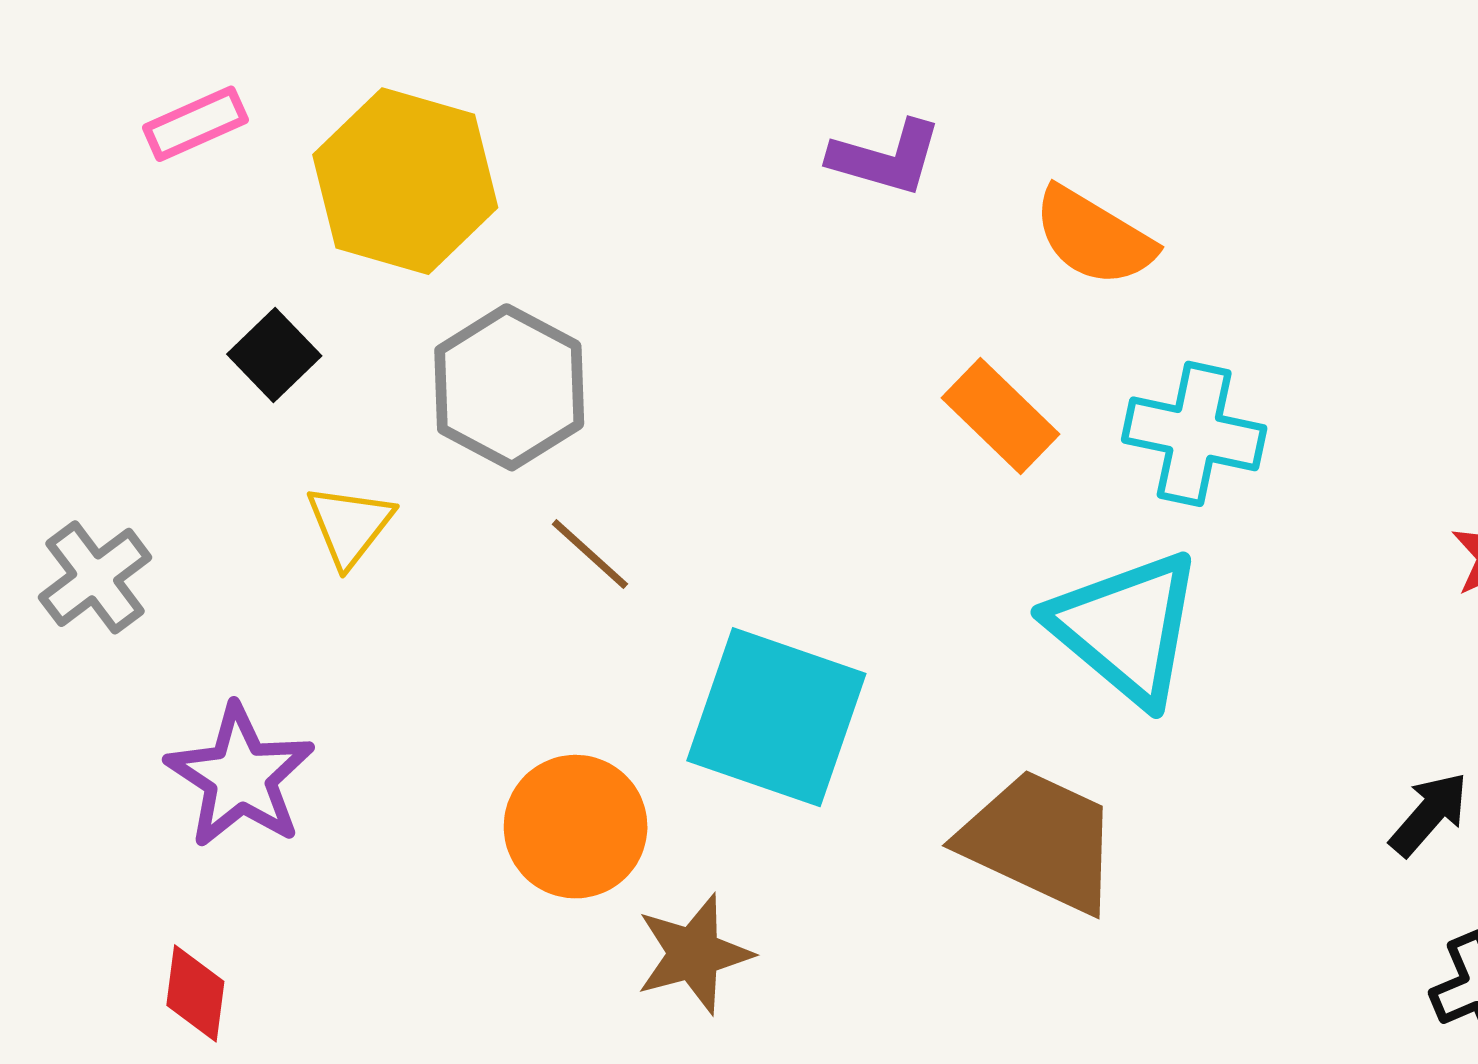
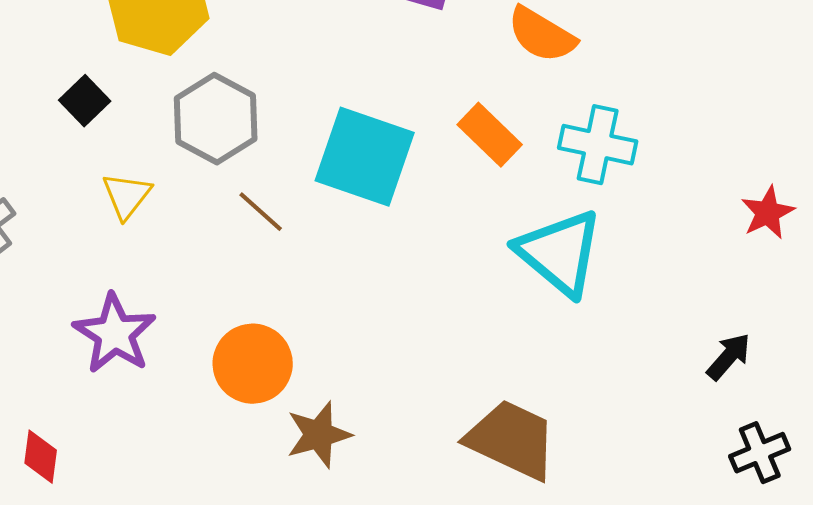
cyan square: (776, 717) -> (365, 157), moved
purple star: (240, 776) -> (115, 334), moved
brown trapezoid: (1040, 841) -> (512, 440), moved

